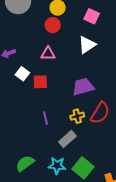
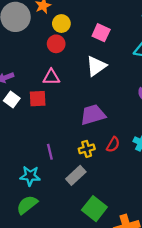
white square: (22, 74) -> (12, 99), moved
red square: (40, 82) -> (38, 99), moved
red semicircle: (100, 113) -> (113, 145), size x0.6
cyan star: (57, 166) -> (30, 176), moved

